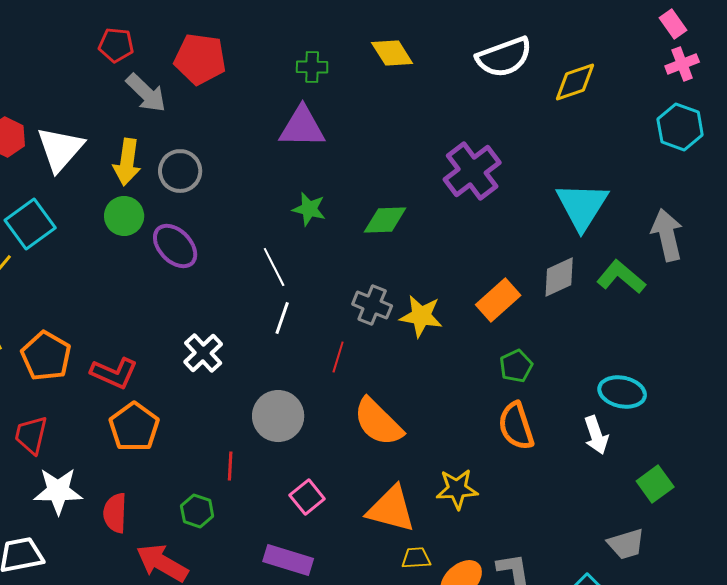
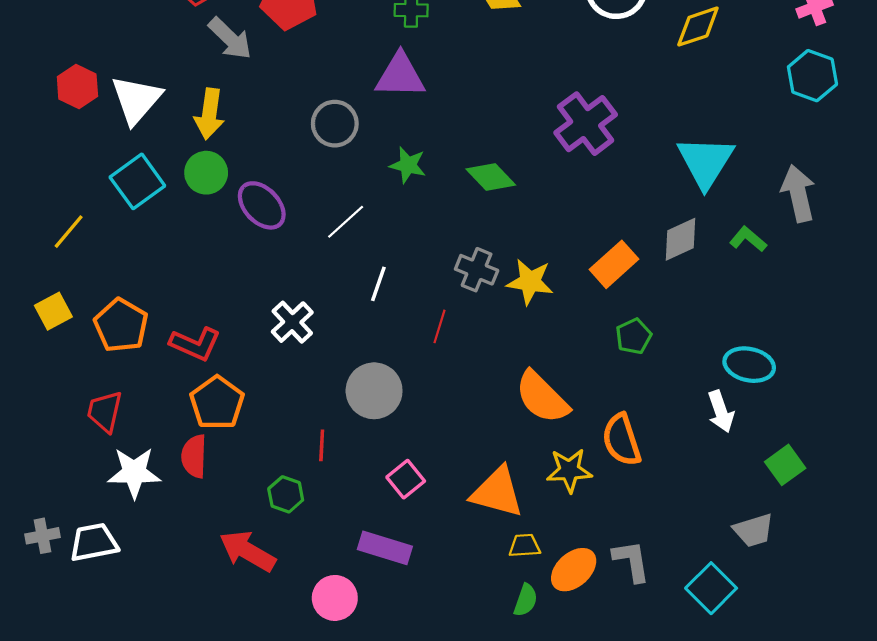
gray circle: (180, 171) -> (335, 124), moved
green diamond: (385, 220) -> (491, 177), turned 48
cyan square: (30, 224) -> (137, 181), moved
white line: (274, 267) -> (346, 222), moved, turned 75
green L-shape: (621, 277) -> (748, 239), size x0.7
orange semicircle: (378, 422) -> (542, 397), moved
orange semicircle: (516, 426) -> (622, 440), moved
red semicircle: (115, 513) -> (194, 456), moved

